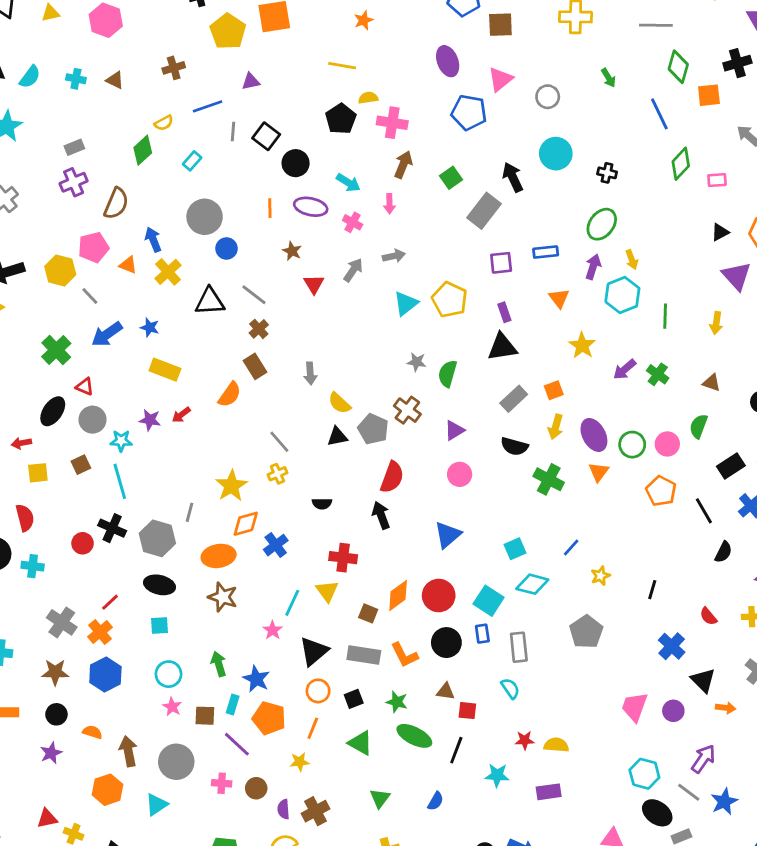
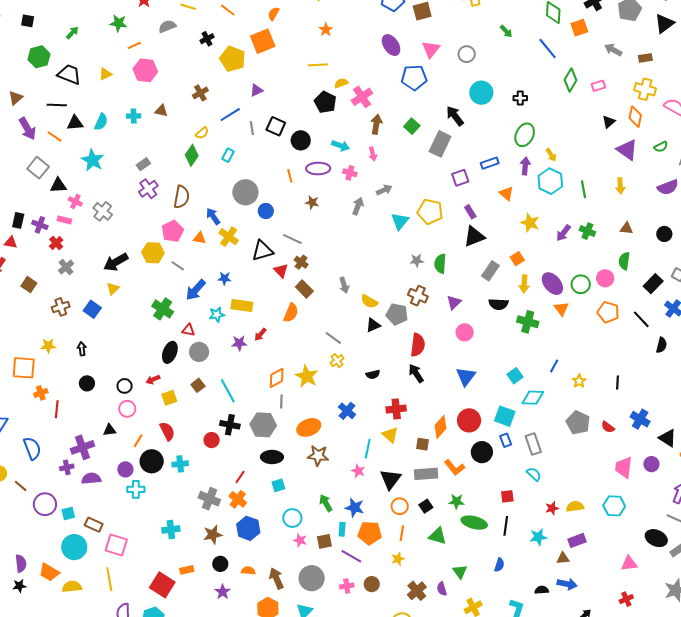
pink cross: (392, 123) -> (362, 97), turned -30
red triangle: (314, 284) -> (281, 271), moved
cyan star: (121, 441) -> (217, 315), moved
orange diamond: (246, 524) -> (277, 378), moved
red semicircle: (708, 616) -> (608, 427), moved
brown triangle: (446, 691) -> (563, 558), moved
cyan hexagon: (644, 774) -> (614, 506), moved
purple semicircle: (283, 809) -> (442, 589), moved

